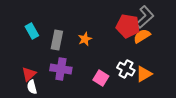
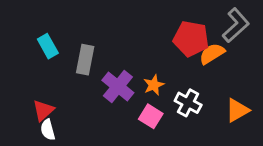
gray L-shape: (145, 17) -> (236, 25), moved
orange star: (85, 39) -> (154, 85), moved
purple cross: (61, 69) -> (118, 86), moved, turned 30
orange triangle: (144, 74) -> (237, 110), moved

